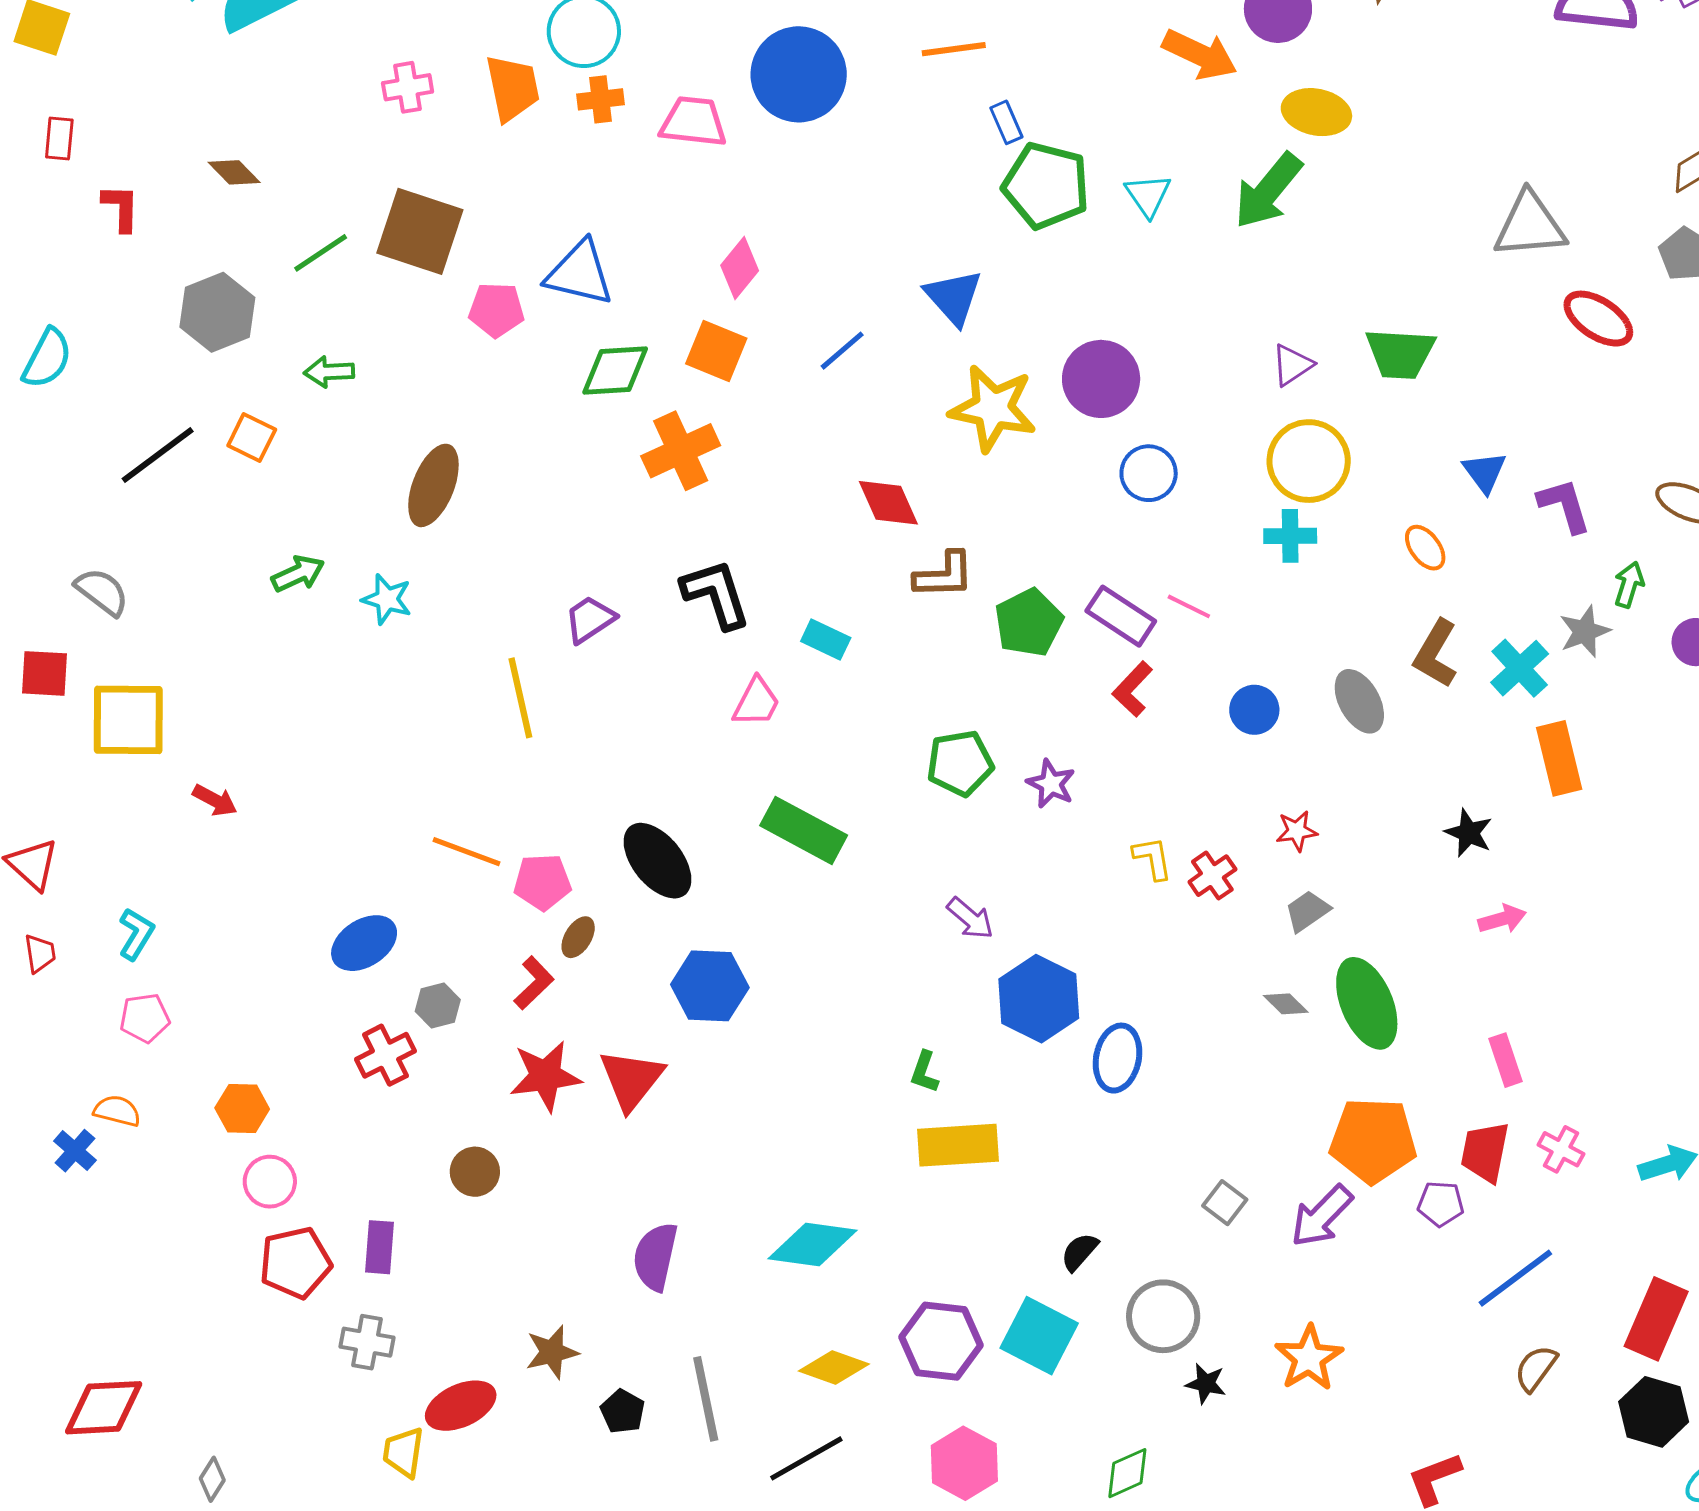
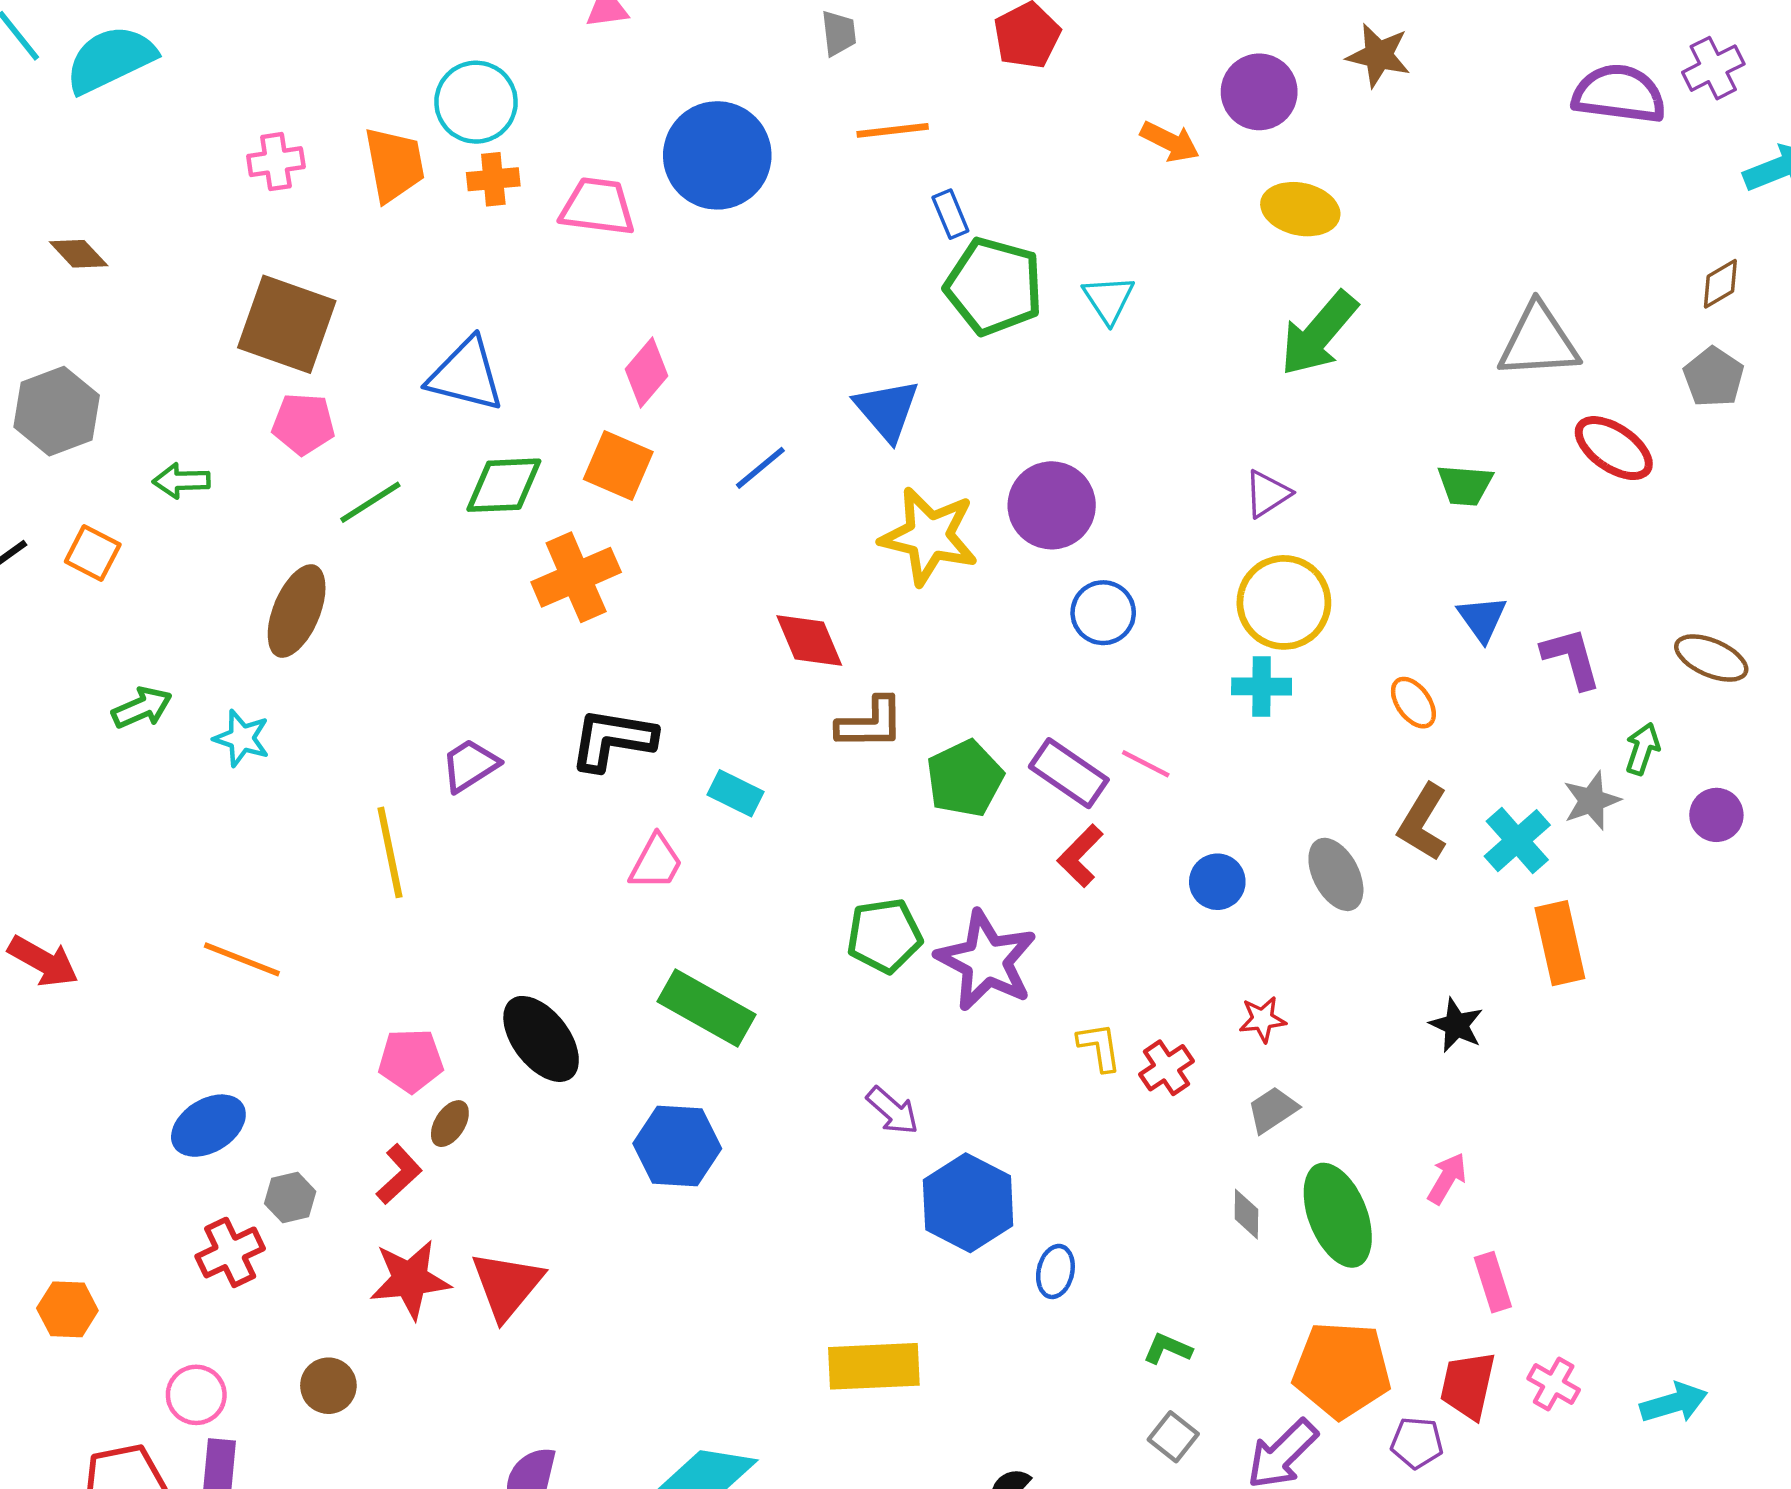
orange arrow: (1200, 54) -> (1170, 142), size x0.7
green arrow: (1268, 191) -> (1319, 334), moved
green line: (321, 253) -> (370, 502), moved
pink pentagon: (496, 310) -> (303, 424), moved
green trapezoid: (1400, 354) -> (1465, 485), moved, size x0.7
black L-shape: (716, 594) -> (613, 739), turned -64
purple star: (1051, 784) -> (986, 961), size x1.8
red arrow: (215, 800) -> (43, 961), size x1.4
orange line: (467, 852) -> (242, 959), moved
pink arrow: (1502, 919) -> (1447, 1178), moved, turned -45
blue hexagon: (710, 986) -> (677, 1146), moved
gray diamond: (1286, 1004) -> (1246, 1214), turned 45
blue ellipse: (1117, 1058) -> (1055, 1271), size x0.7
green L-shape: (924, 1072) -> (1168, 1349), moved, turned 93
pink circle: (270, 1182) -> (196, 1395), moved

